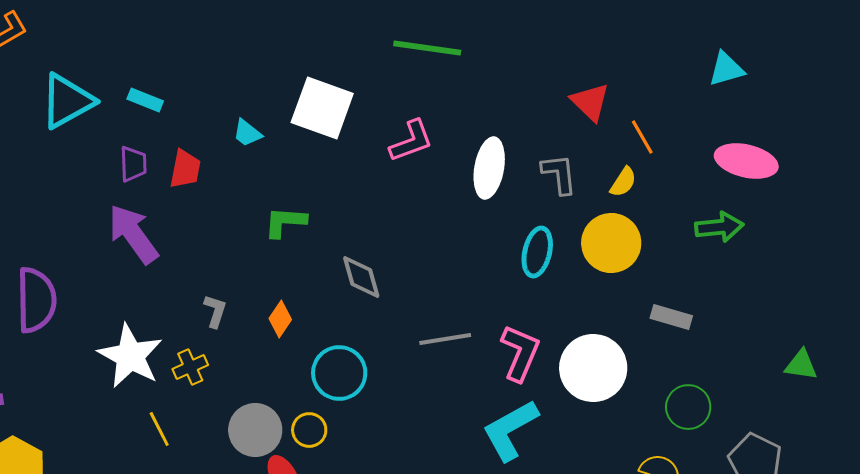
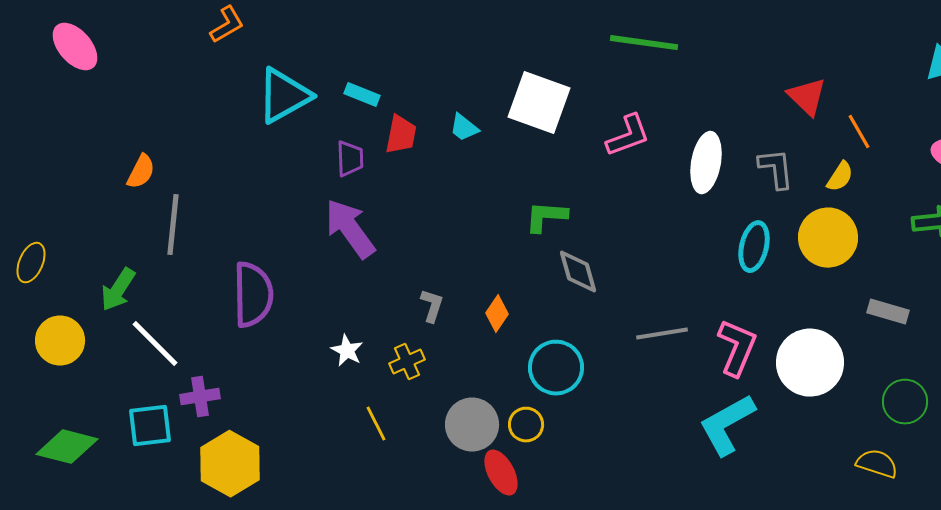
red trapezoid: (185, 169) -> (401, 135), moved
green L-shape: (285, 222) -> (546, 217), moved
white star: (130, 356) -> (347, 351), size x0.5

